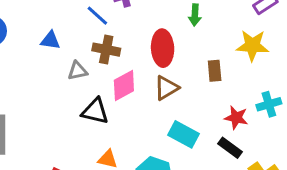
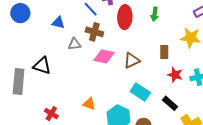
red ellipse: (163, 48) -> (125, 17), moved
pink diamond: (124, 85) -> (104, 56), turned 35
black triangle: (95, 111) -> (42, 66), moved
red star: (236, 118) -> (175, 75), moved

